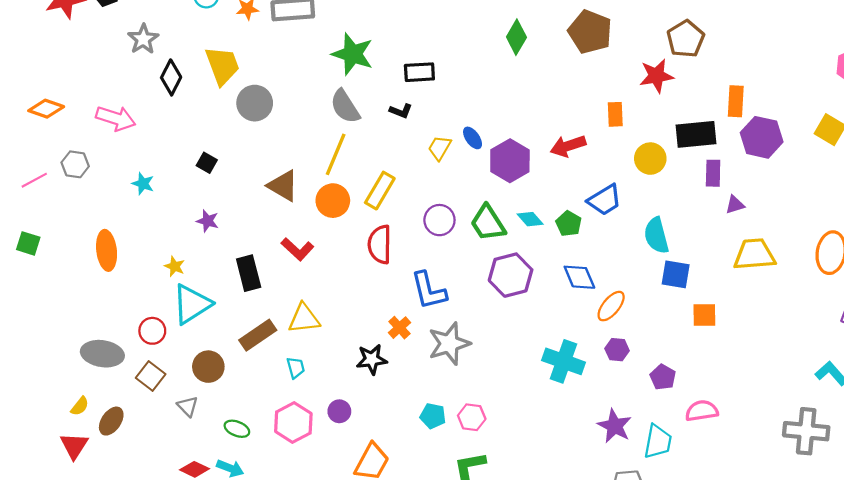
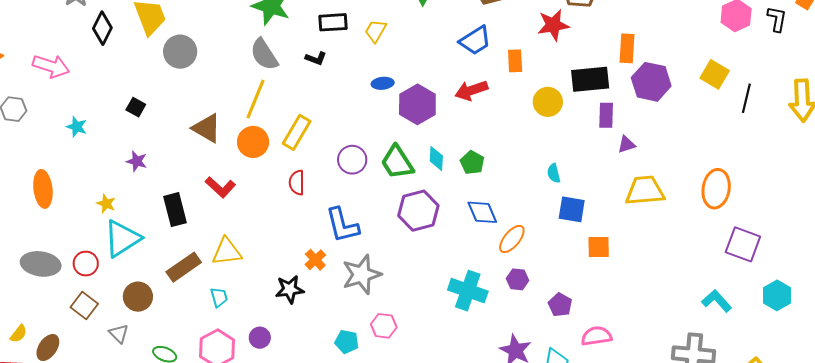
blue ellipse: (473, 138) -> (383, 83), turned -60
yellow trapezoid: (440, 148) -> (376, 31), moved
blue trapezoid: (605, 200) -> (475, 41), moved
cyan diamond: (530, 219) -> (436, 159), turned 45
cyan semicircle: (656, 235) -> (554, 173), size x0.6
red semicircle: (380, 244) -> (297, 183), size x0.7
gray ellipse: (102, 354) -> (41, 264), moved
pink hexagon: (472, 417) -> (384, 326), moved

